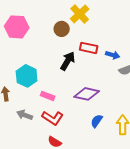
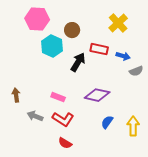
yellow cross: (80, 14) -> (118, 23), moved
pink hexagon: (17, 27) -> (37, 19), moved
cyan hexagon: (27, 76) -> (52, 46), moved

